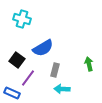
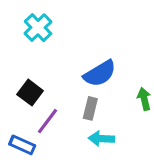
cyan cross: (22, 19) -> (38, 28), turned 30
blue semicircle: (43, 48) -> (100, 74), moved

